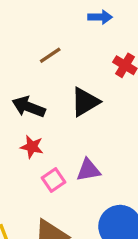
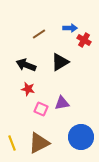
blue arrow: (100, 17) -> (70, 28), moved
pink square: (54, 180) -> (41, 109), turned -32

